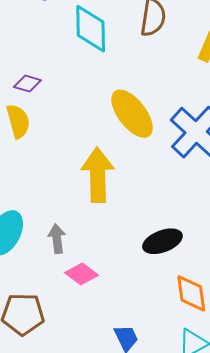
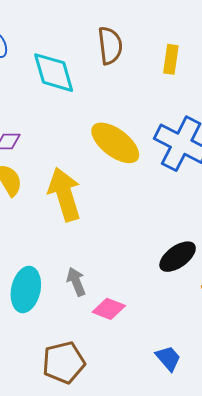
yellow arrow: (98, 175) -> (65, 194), moved

